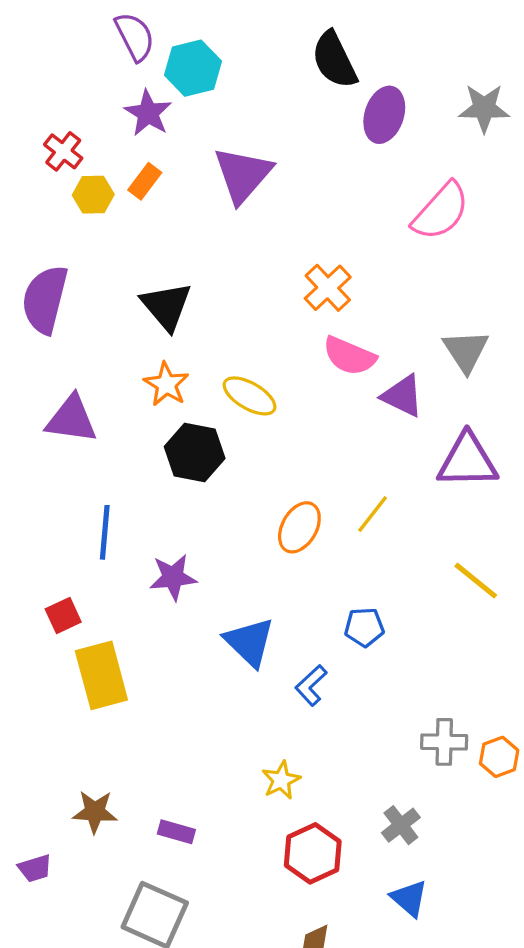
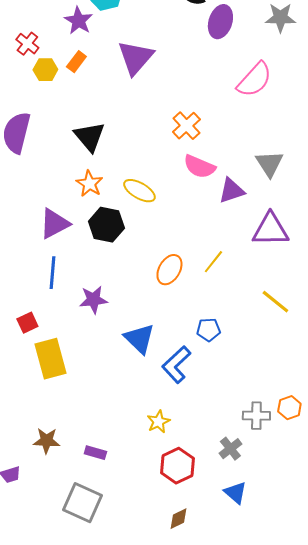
purple triangle: (403, 396) -> (231, 191), turned -44
purple triangle: (72, 419) -> (54, 224), moved, turned -36
blue L-shape: (311, 685) -> (176, 365), size x1.5
gray cross: (444, 742) -> (256, 416), moved

